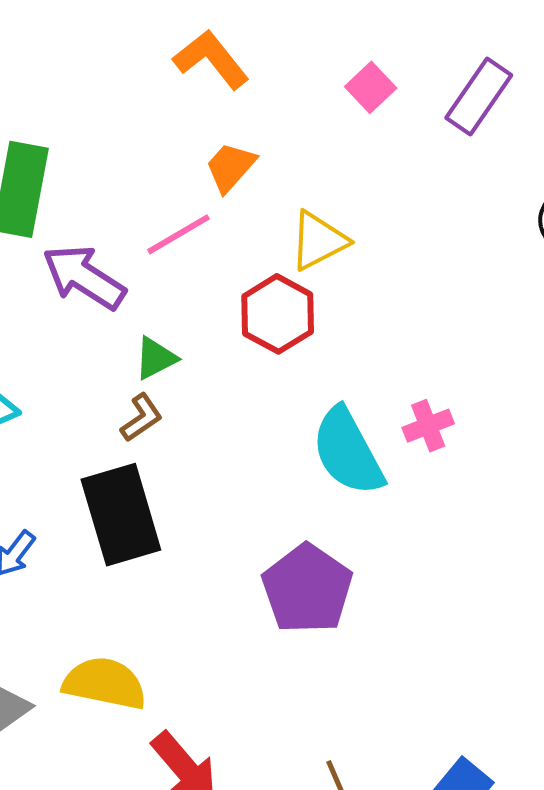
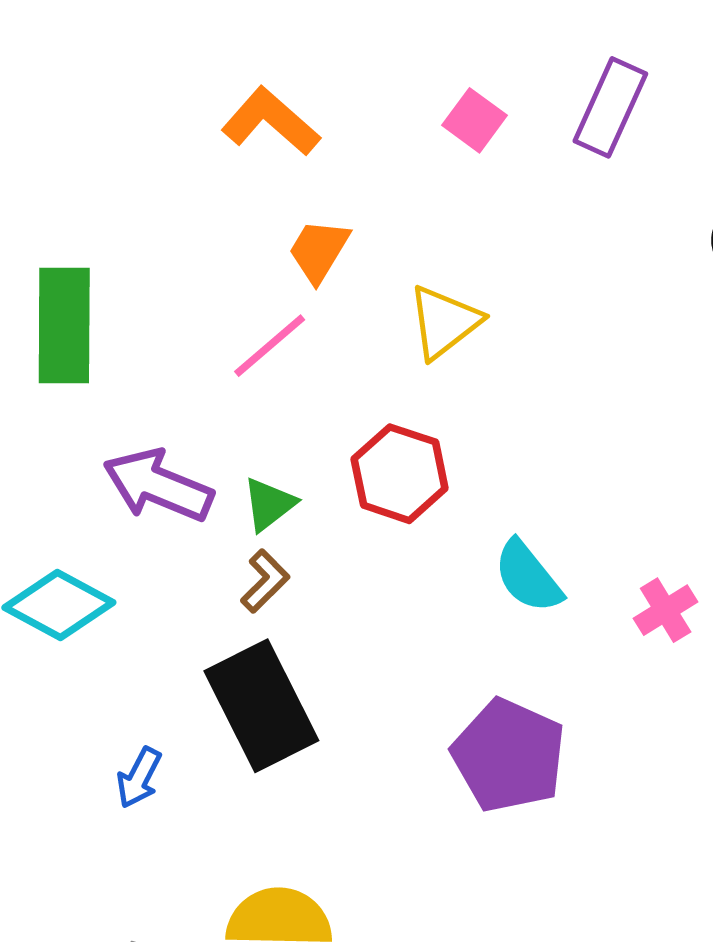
purple arrow: (84, 277) -> (158, 485), moved
red hexagon: (278, 314) -> (400, 474), moved
pink cross: (428, 426) -> (666, 610), moved
cyan semicircle: (348, 452) -> (528, 577), size x0.7

